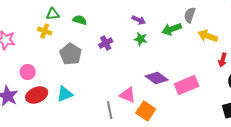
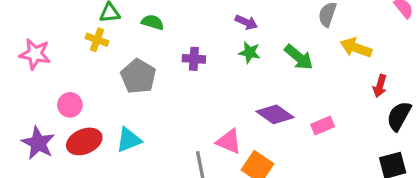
green arrow: (172, 29) -> (299, 57), moved, turned -120
purple cross: (106, 43) -> (194, 59), turned 32
pink rectangle: (187, 85) -> (323, 126), size x0.6

